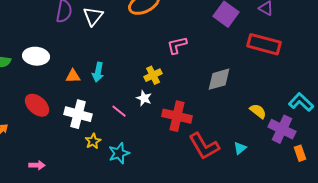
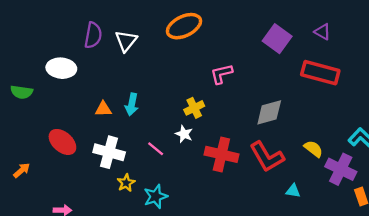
white ellipse: (36, 56) -> (61, 68), moved
red L-shape: (204, 146) -> (267, 157), moved
cyan triangle: (240, 148) -> (293, 191), turned 48

